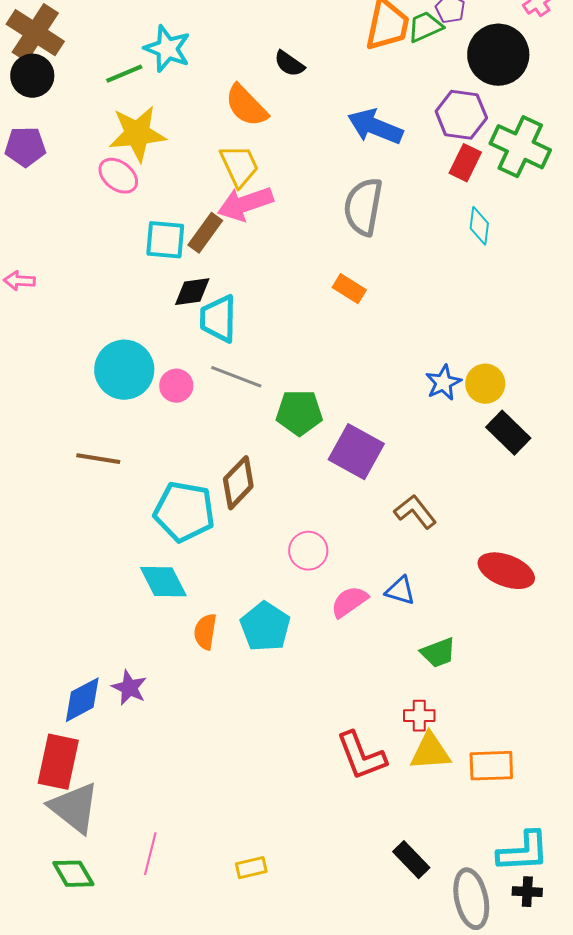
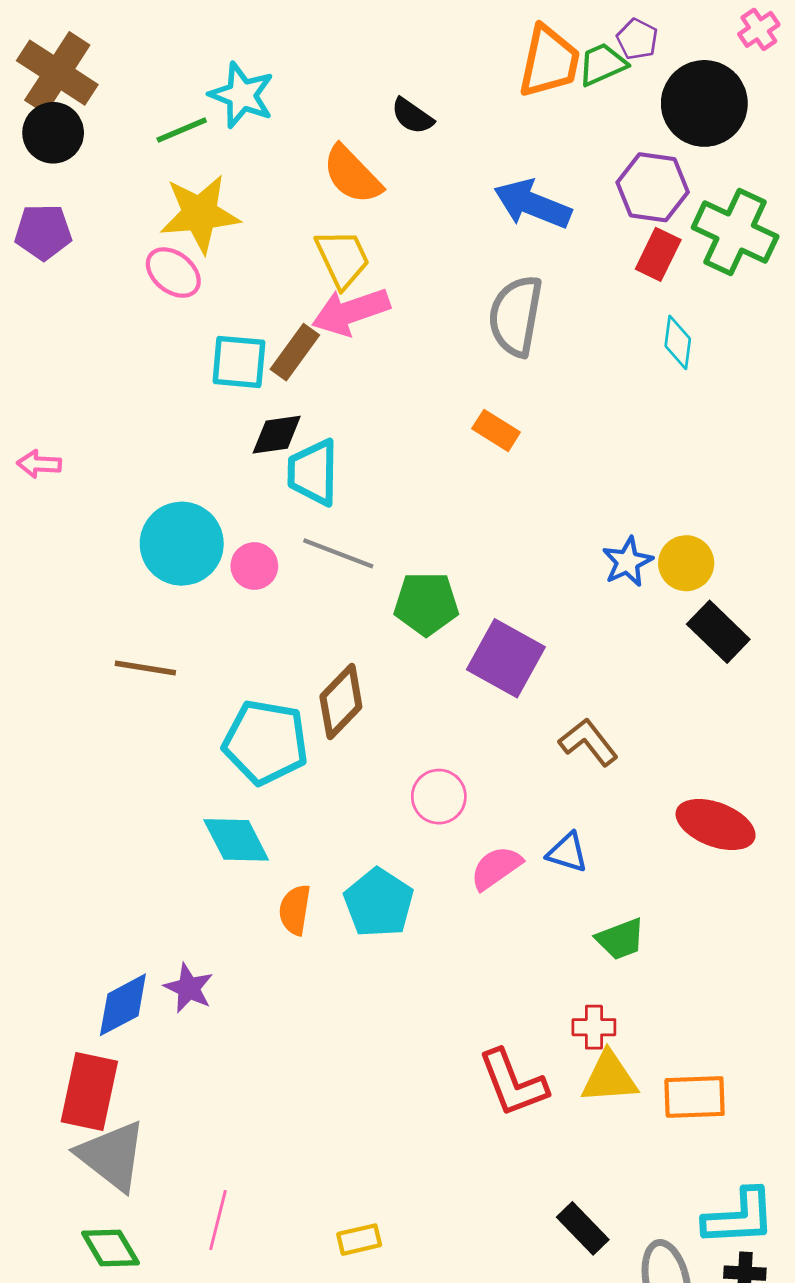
pink arrow: (19, 281) -> (39, 464), moved

